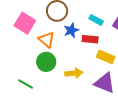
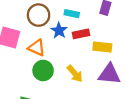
cyan rectangle: (96, 20) -> (72, 14), moved
yellow arrow: (74, 73) -> (75, 74), turned 72

